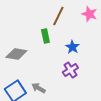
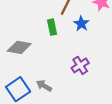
blue star: (72, 47) -> (81, 24), moved

